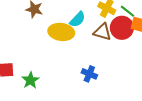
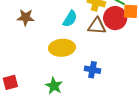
yellow ellipse: (61, 32) -> (62, 48), moved
green star: (30, 80) -> (54, 86), moved

